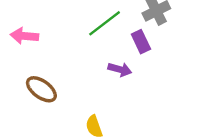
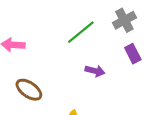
purple rectangle: (141, 42) -> (133, 54), moved

